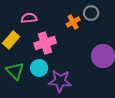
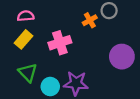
pink semicircle: (29, 18) -> (26, 16), moved
cyan circle: (39, 68) -> (50, 87), moved

